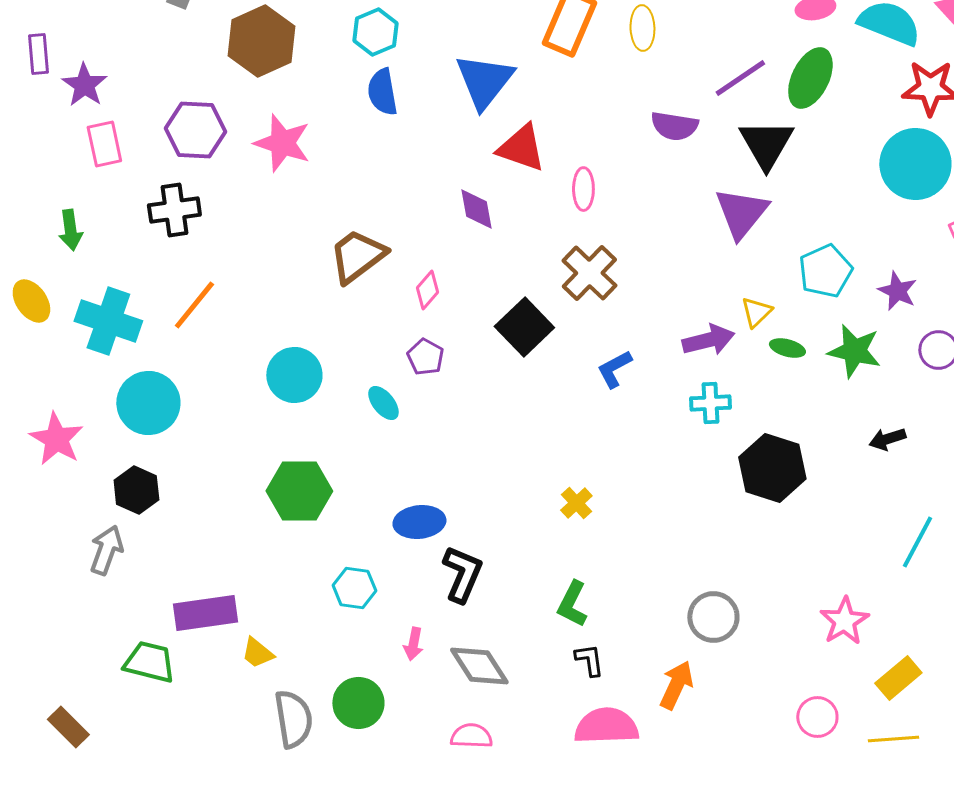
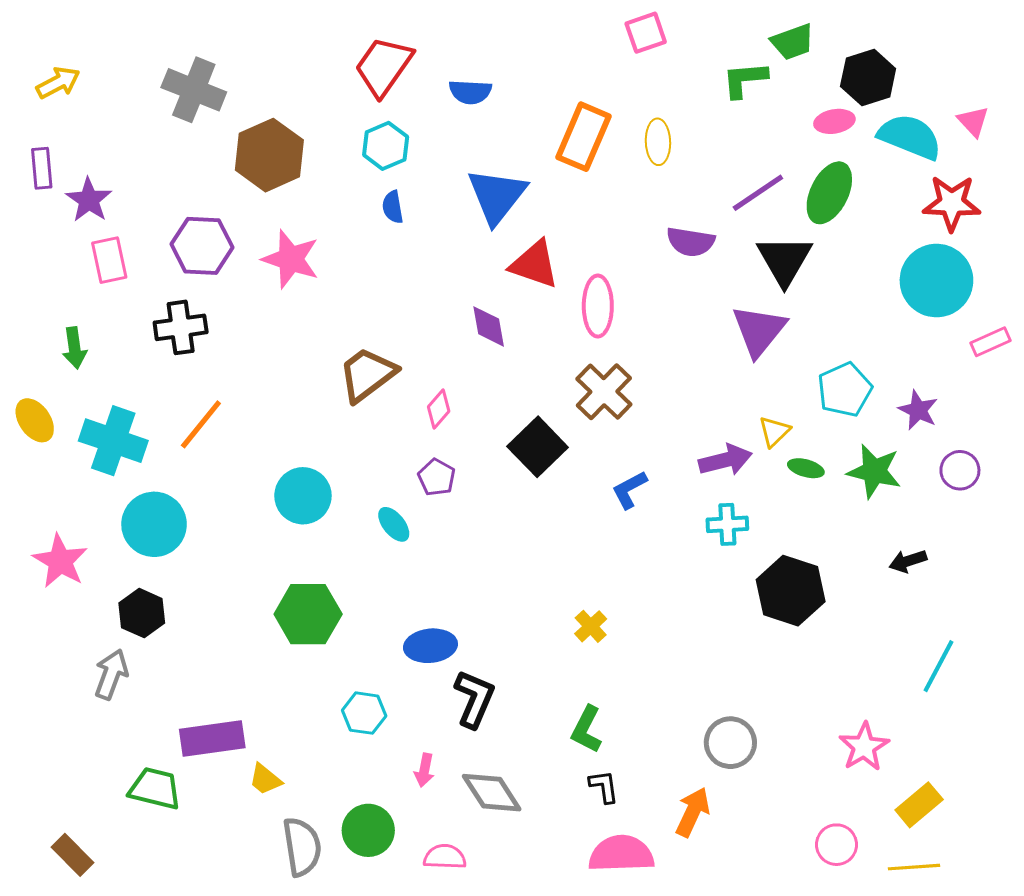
blue semicircle: (382, 92) -> (393, 207), size x0.7
pink ellipse: (583, 189) -> (598, 306), size x1.4
pink semicircle: (471, 736) -> (445, 857), moved

